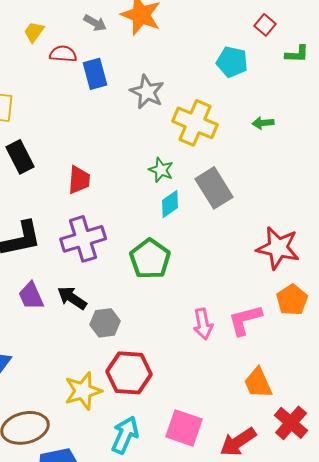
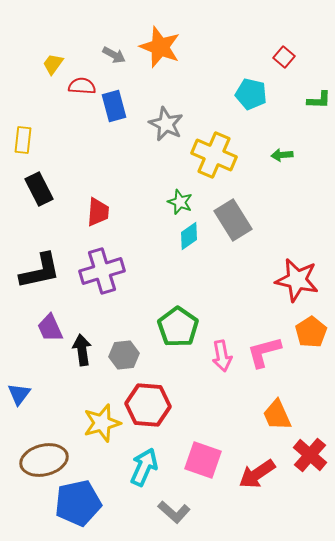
green L-shape: (297, 54) -> (319, 100), moved
green pentagon: (150, 259) -> (178, 327), moved
black arrow: (72, 298) -> (82, 350), moved, turned 48

